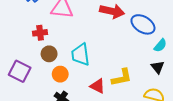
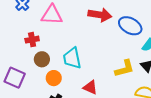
yellow L-shape: (122, 77) -> (124, 68), moved

